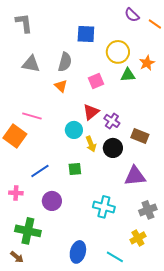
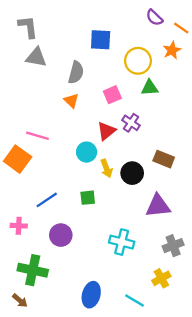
orange star: (147, 63) -> (172, 50), moved
gray triangle: (31, 64) -> (36, 57), moved
purple cross: (112, 121) -> (131, 123), moved

